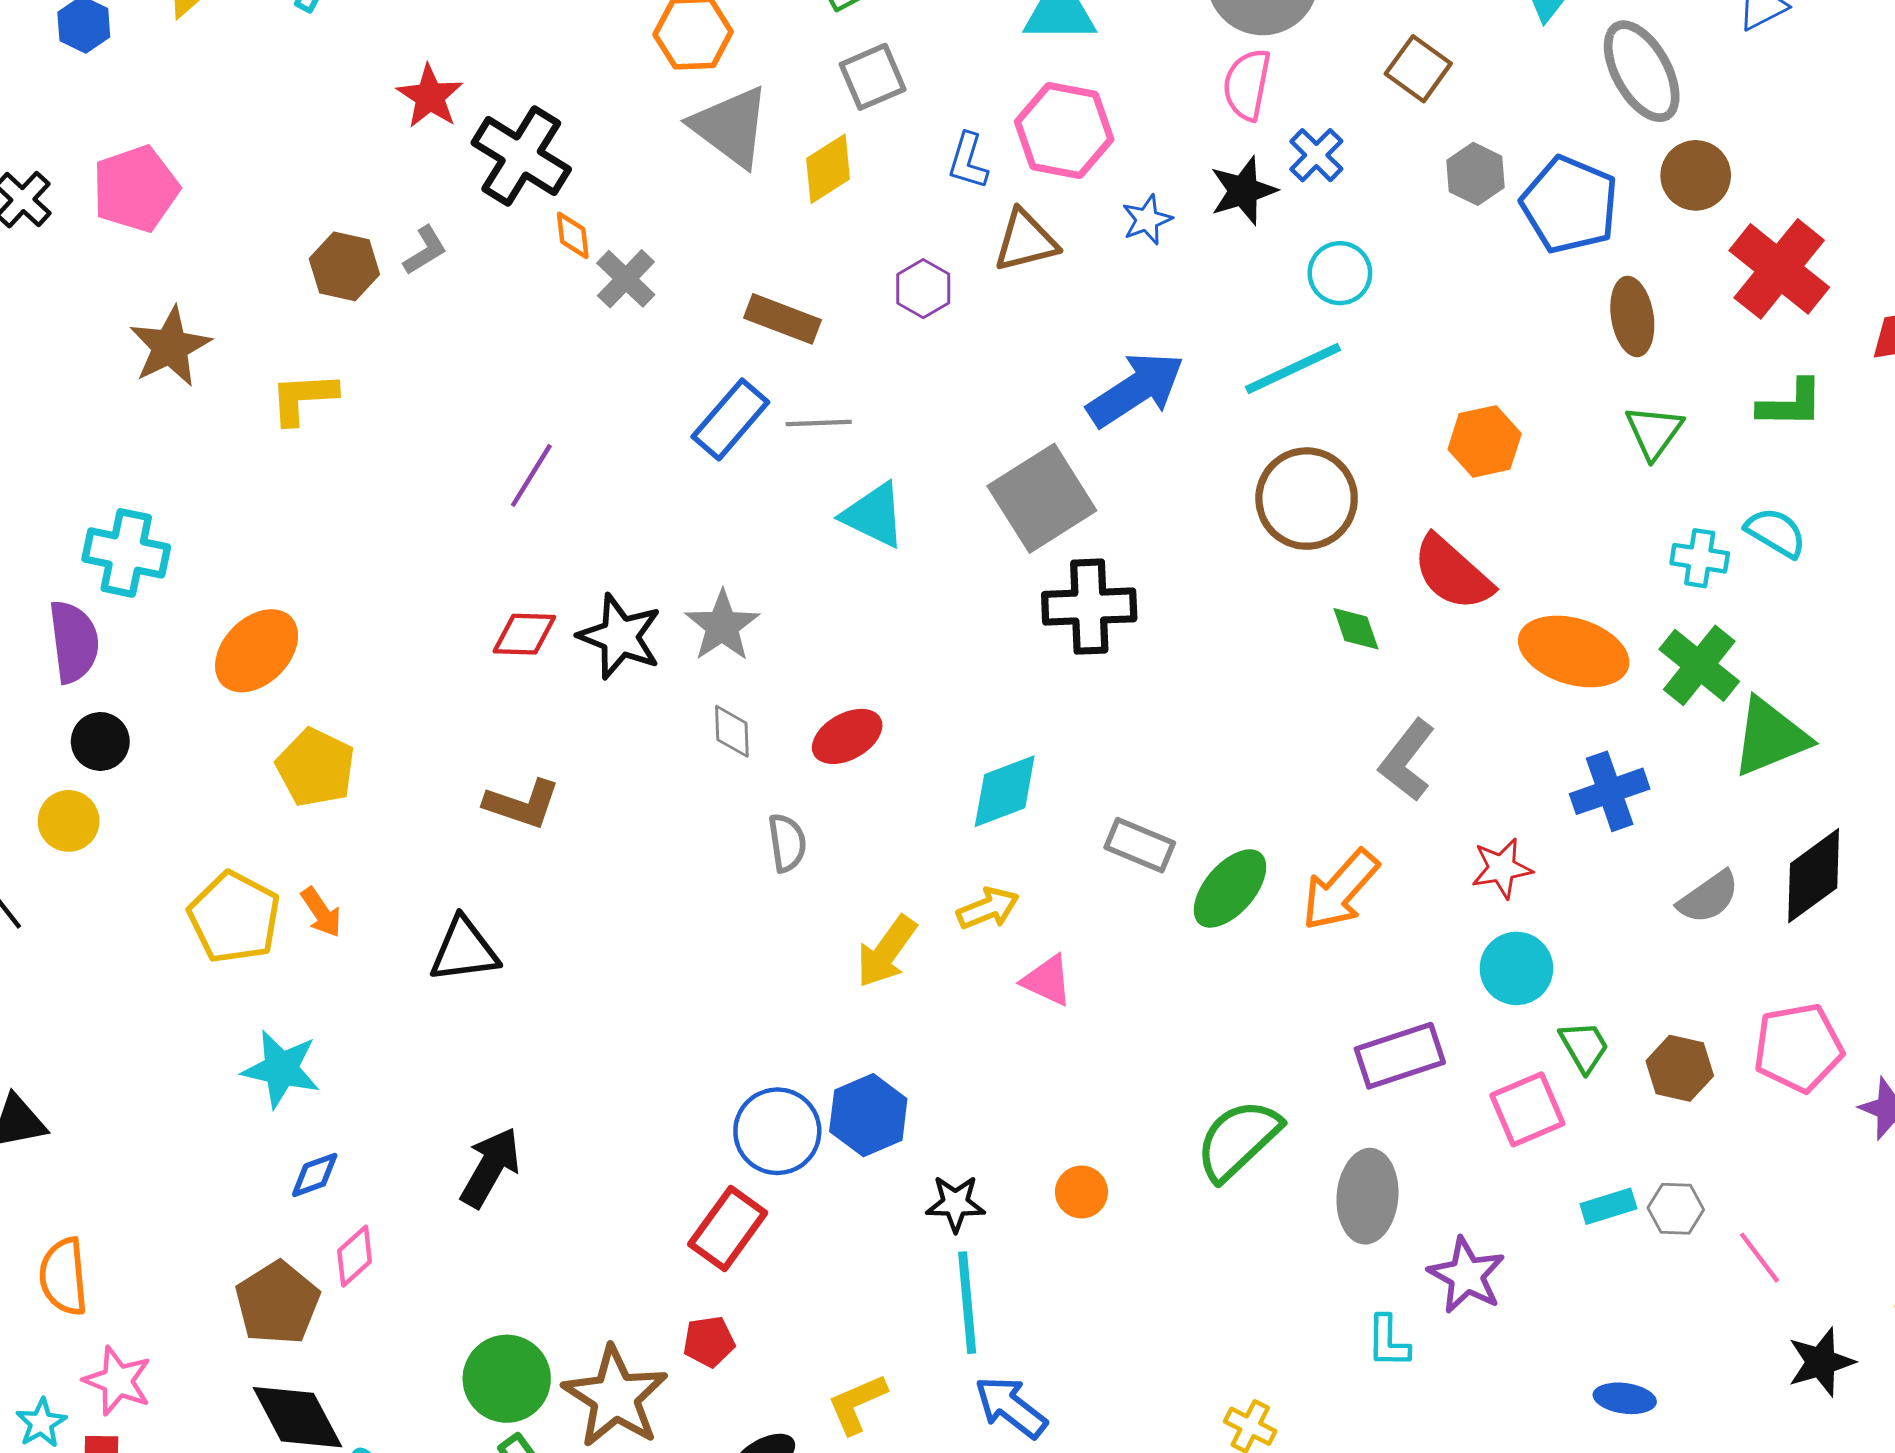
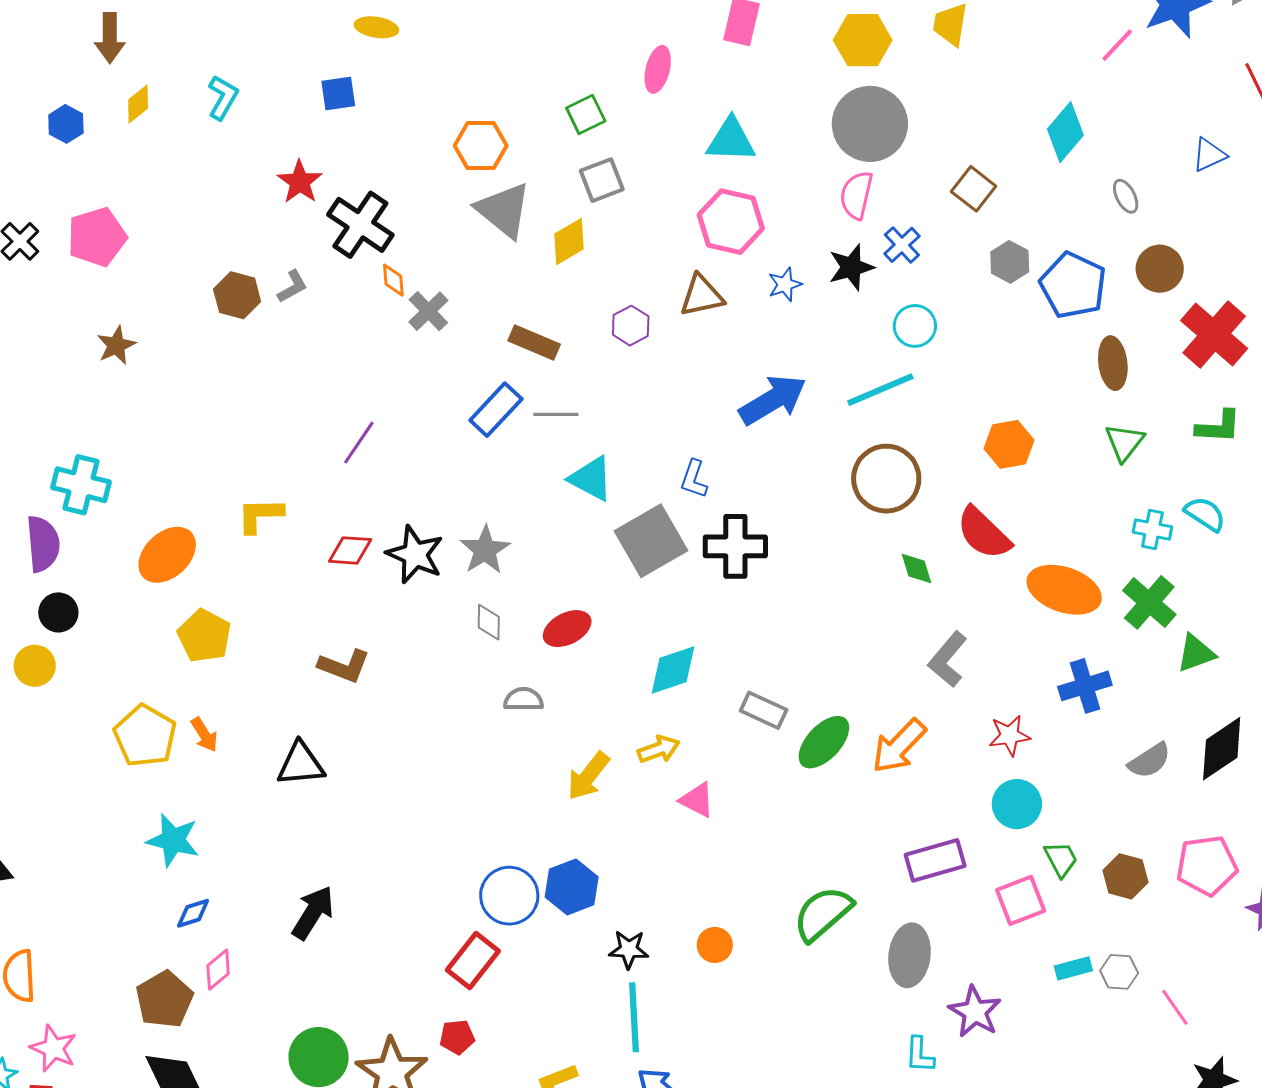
gray ellipse: (1642, 71) -> (1126, 196), size x0.5
blue L-shape: (968, 161) -> (694, 479), moved
brown star: (170, 347) -> (116, 345), size x0.7
yellow L-shape: (303, 398) -> (260, 515), moved
gray square: (1042, 498) -> (651, 541), moved
green triangle: (1770, 737) -> (1196, 653), size x0.7
gray semicircle: (787, 843) -> (523, 699), turned -84

